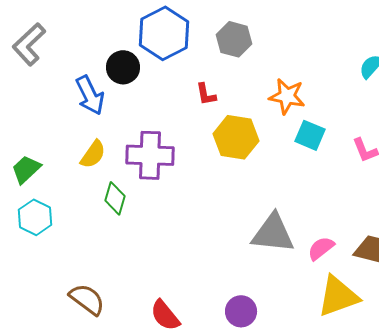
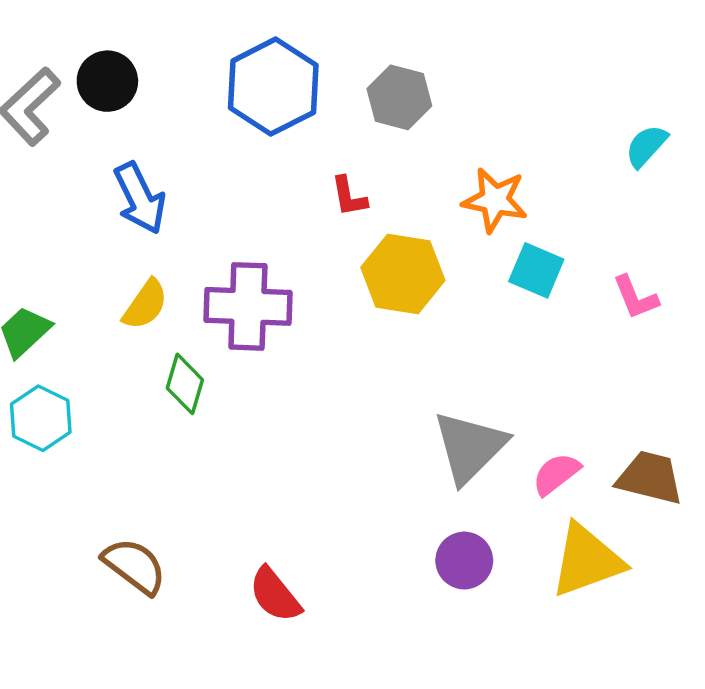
black circle: (123, 67) -> (107, 81), moved
gray triangle: (273, 233) -> (470, 447), turned -51
purple circle: (241, 311) -> (464, 561), moved

